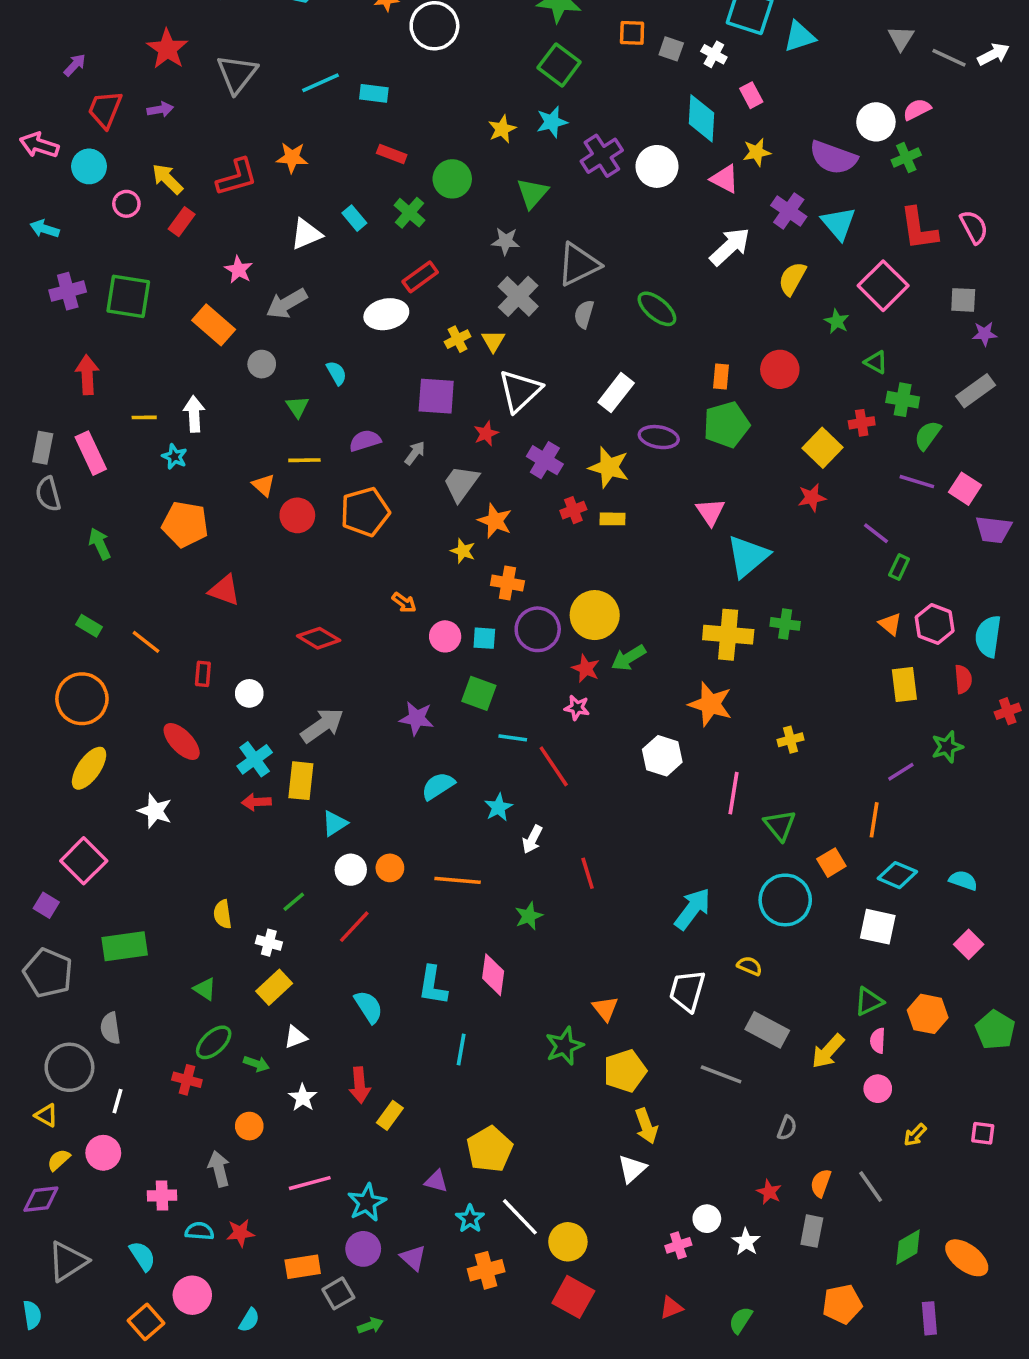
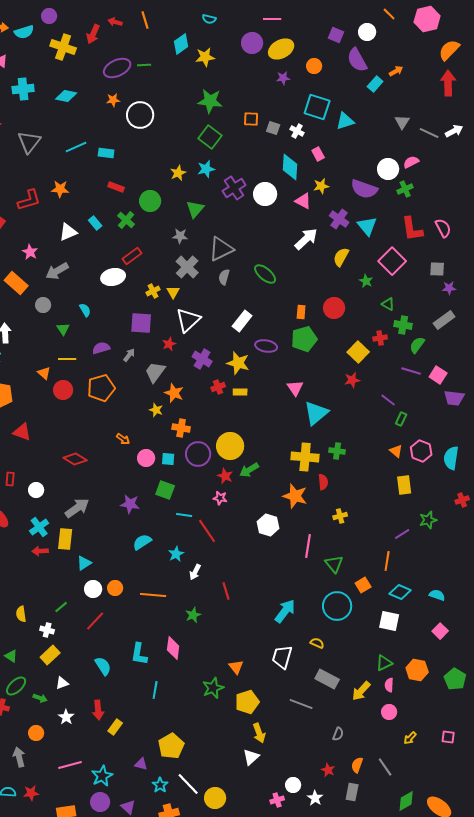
red semicircle: (963, 679) -> (323, 482), moved

